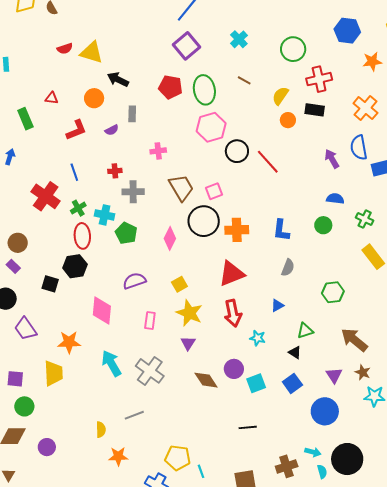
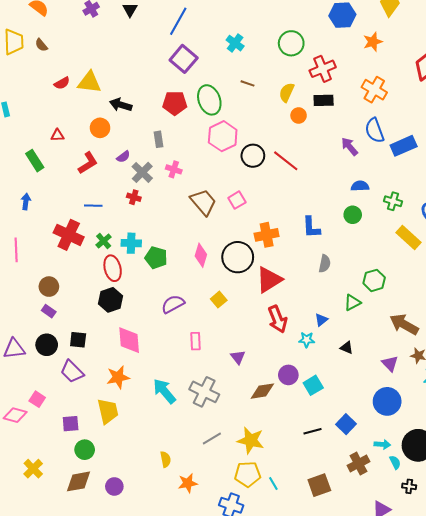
gray rectangle: (132, 114) -> (159, 139), moved
pink cross: (158, 151) -> (174, 169), turned 35
red cross: (115, 171) -> (134, 197), turned 32
blue line: (74, 172) -> (93, 206), turned -60
gray cross: (133, 192) -> (142, 172), moved, turned -35
black circle: (204, 221) -> (238, 257), moved
black square: (50, 284) -> (78, 340), moved
blue triangle: (277, 305) -> (321, 320), moved
pink diamond: (102, 311) -> (129, 340), moved
yellow star: (189, 313) -> (251, 440), moved
green triangle: (305, 331) -> (352, 303), moved
brown diamond: (206, 380) -> (262, 391), turned -55
blue square: (292, 383) -> (346, 424), moved
gray line: (134, 415) -> (212, 439), moved

